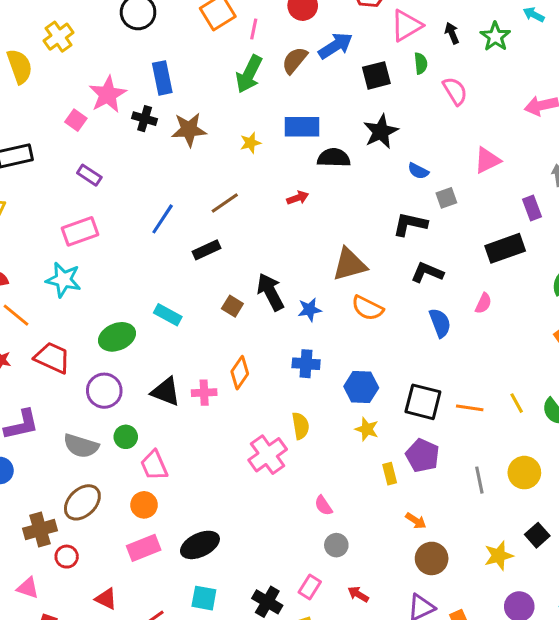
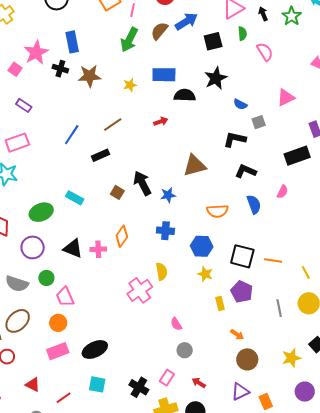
orange semicircle: (368, 308) -> (217, 211), moved, turned -30
yellow line: (517, 403) -> (306, 272), moved

